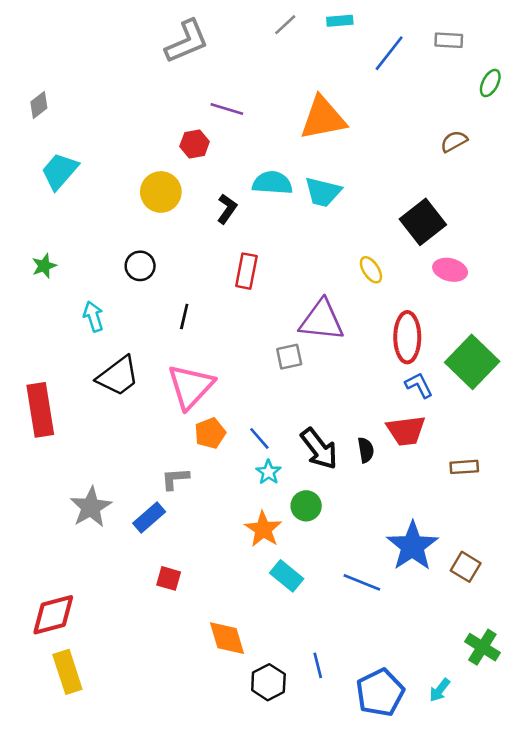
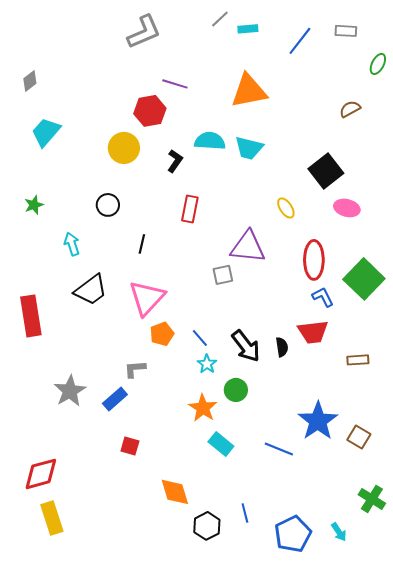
cyan rectangle: (340, 21) -> (248, 29), moved
red hexagon: (195, 144) -> (150, 111), size x1.4
cyan arrow: (440, 690) -> (339, 532), turned -72

